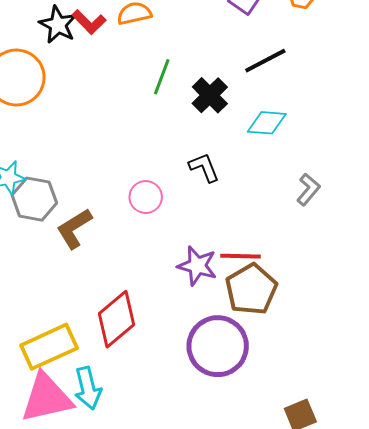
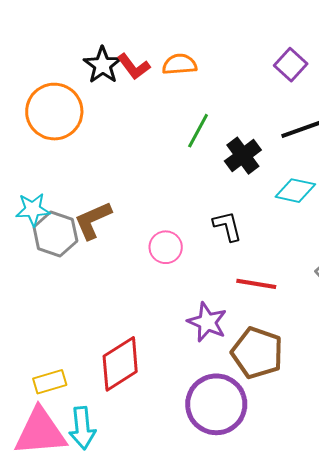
brown L-shape: (74, 229) -> (93, 220), moved
red line: (241, 256) -> (256, 284), moved
brown pentagon: (251, 289) -> (257, 353), turned -30
yellow rectangle: (49, 347) -> (50, 382), size x0.6

